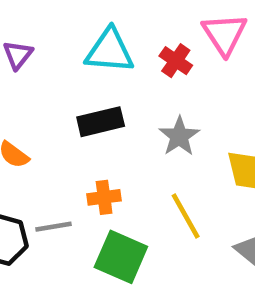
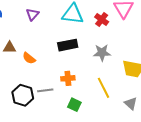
gray star: (179, 136) -> (102, 53), turned 30
green square: (121, 257) -> (74, 105), size x0.6

